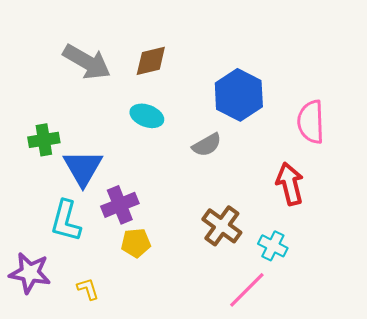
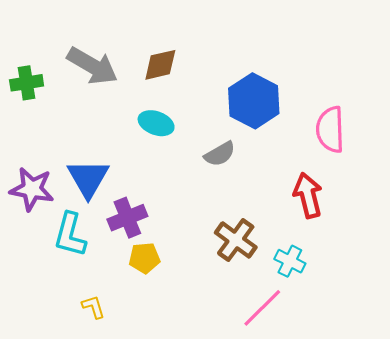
green cross: (44, 140) -> (27, 83), moved
purple star: (30, 273) -> (32, 189), moved

